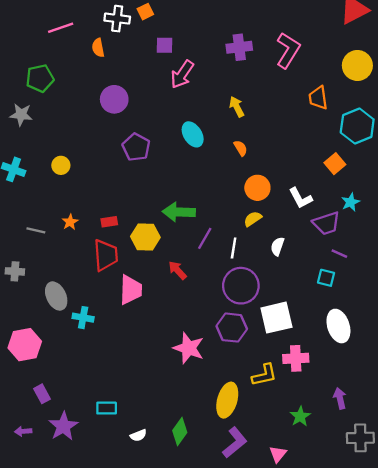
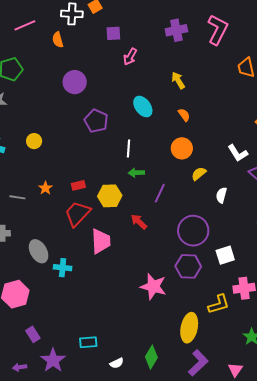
pink arrow: (182, 74) -> (130, 57), size x0.7
orange circle: (257, 188) -> (182, 148), moved
green arrow: (179, 212) -> (136, 173), size x0.6
white line: (234, 248) -> (128, 148), moved
red trapezoid: (106, 255) -> (78, 214), turned -128
white square: (276, 318) -> (225, 255), size x0.7

